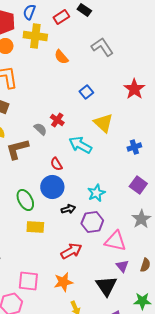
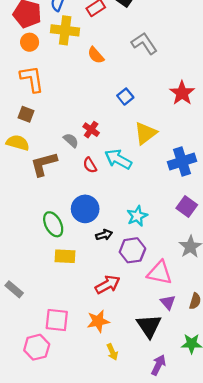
yellow triangle: (103, 123) -> (145, 133), turned 40
blue cross: (134, 147) -> (182, 162), size x1.6
red semicircle: (56, 164) -> (90, 165), moved

